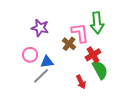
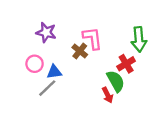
green arrow: (97, 23) -> (139, 39), moved
red cross: (93, 55) -> (126, 64), moved
red arrow: (81, 82) -> (108, 95), moved

